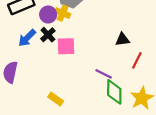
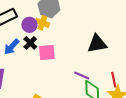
black triangle: (122, 39) -> (97, 44), size x1.5
red line: (137, 60) -> (114, 80), moved, turned -35

